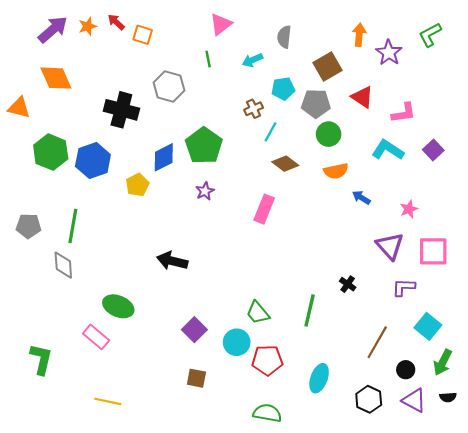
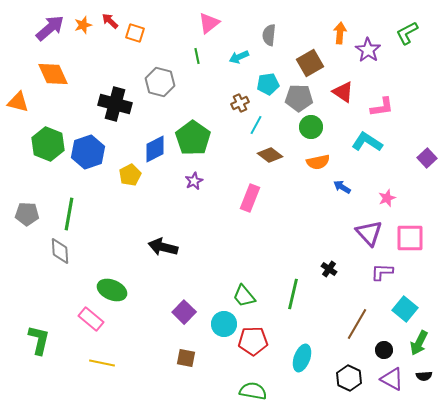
purple square: (433, 150) -> (427, 158), moved
yellow line: (108, 401) -> (102, 363), moved

